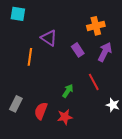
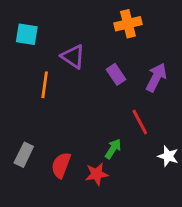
cyan square: (18, 14) -> (27, 34), moved
orange cross: (96, 26) -> (128, 24), moved
green arrow: (68, 91) -> (113, 149), moved

